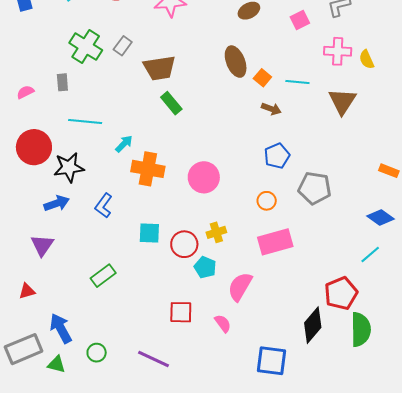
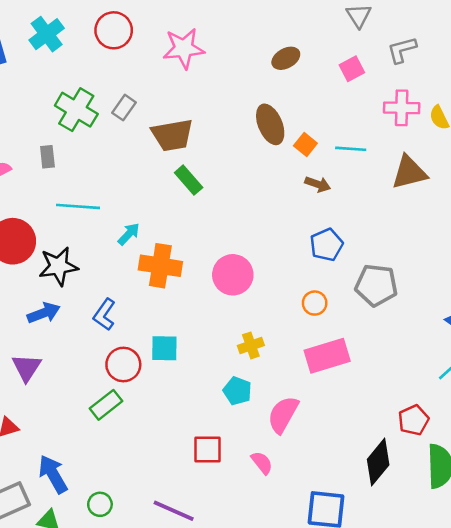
brown triangle: (342, 101) -> (409, 172), turned 44
red circle: (184, 244) -> (123, 364), moved
red pentagon: (341, 293) -> (413, 420), size x0.7

